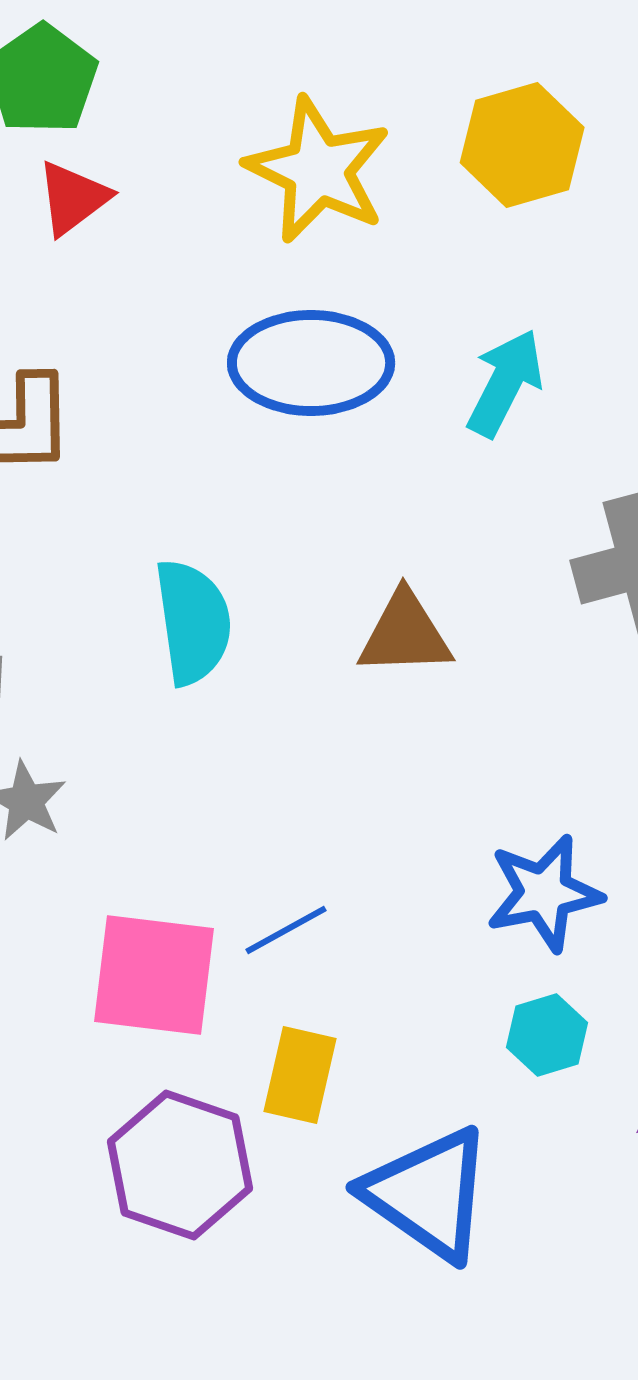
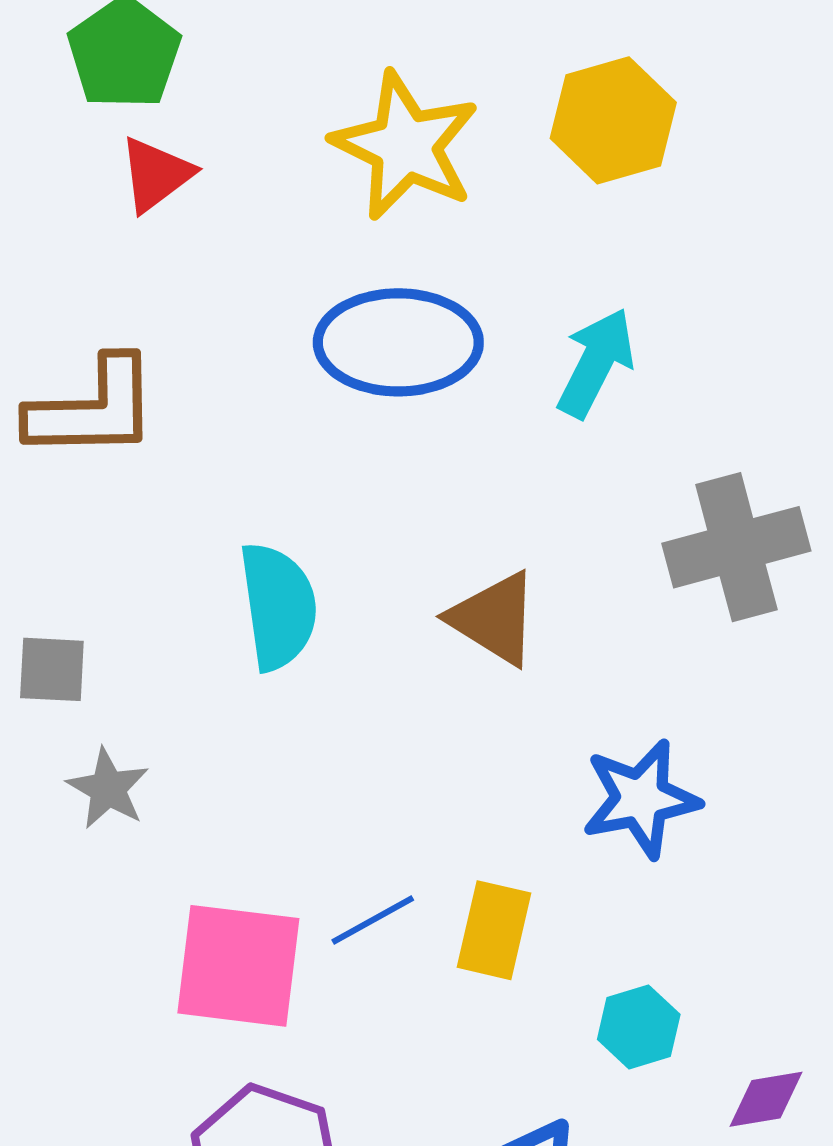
brown triangle: (405, 634) -> (494, 618), turned 34
blue star: (544, 893) -> (641, 799), moved
yellow rectangle: (300, 1075) -> (494, 930), moved

